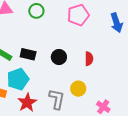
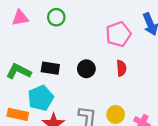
pink pentagon: (78, 15) -> (118, 34), moved
yellow circle: (78, 89) -> (116, 114), moved

